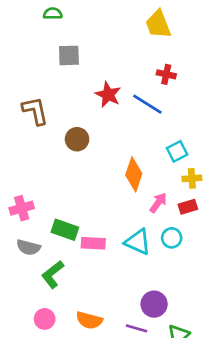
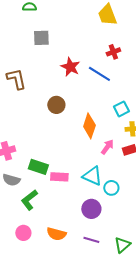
red cross: (166, 74) -> (113, 52), turned -32
brown circle: (77, 139) -> (56, 105), moved
cyan circle: (172, 238) -> (111, 188), moved
purple circle: (154, 304) -> (91, 209), moved

